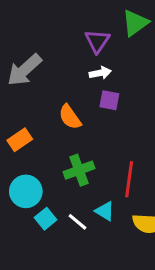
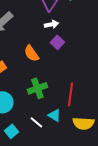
purple square: (109, 100) -> (57, 42), turned 32
cyan square: (46, 219) -> (11, 131), moved

